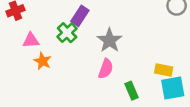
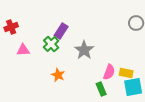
orange star: (43, 61) -> (58, 75), moved
pink semicircle: (106, 69) -> (109, 72), moved

